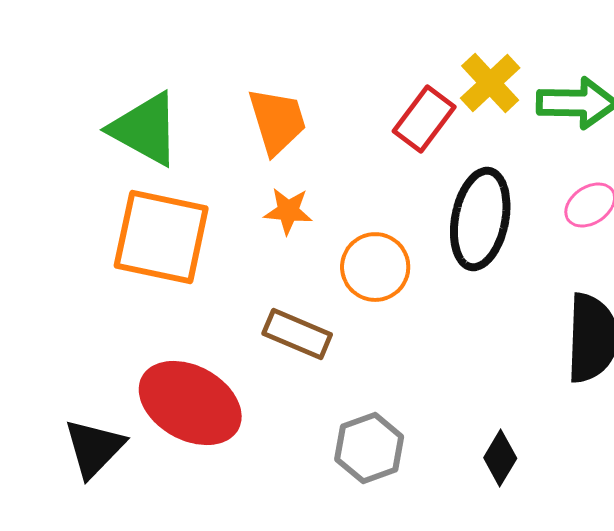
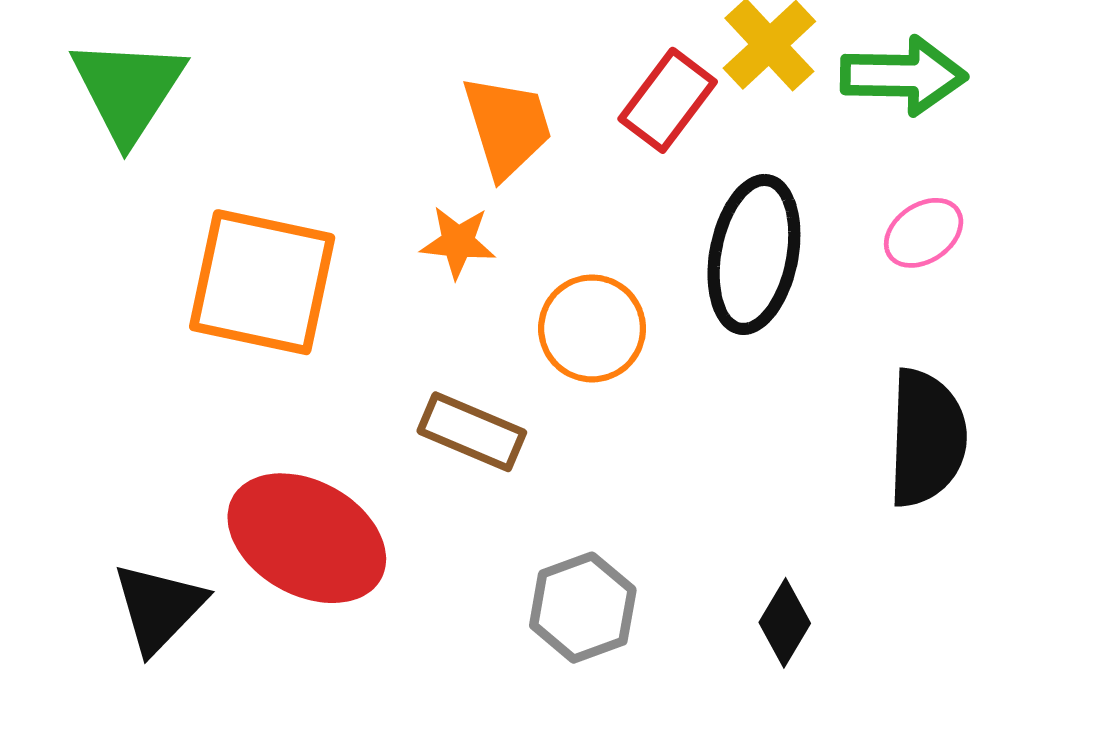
orange trapezoid: (277, 121) -> (507, 126), moved
green triangle: (145, 129) -> (128, 89), moved, turned 34

